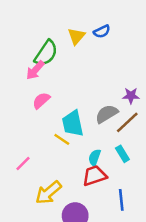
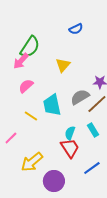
yellow triangle: (76, 36) -> (63, 65), moved
yellow line: (62, 139) -> (31, 116), moved
red trapezoid: (95, 176) -> (70, 148), turned 75
blue line: (121, 200) -> (92, 168), turned 60

